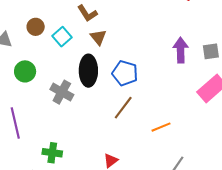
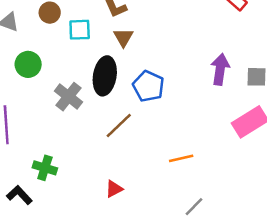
cyan square: (62, 37) -> (80, 30), turned 30
brown line: (123, 108) -> (119, 125), moved

